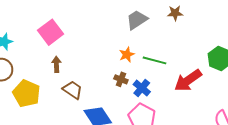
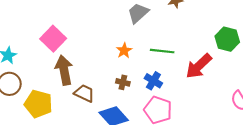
orange star: (127, 55) -> (124, 51), moved
brown arrow: (56, 64) -> (64, 70), size x1.8
brown cross: (121, 79) -> (123, 82), moved

